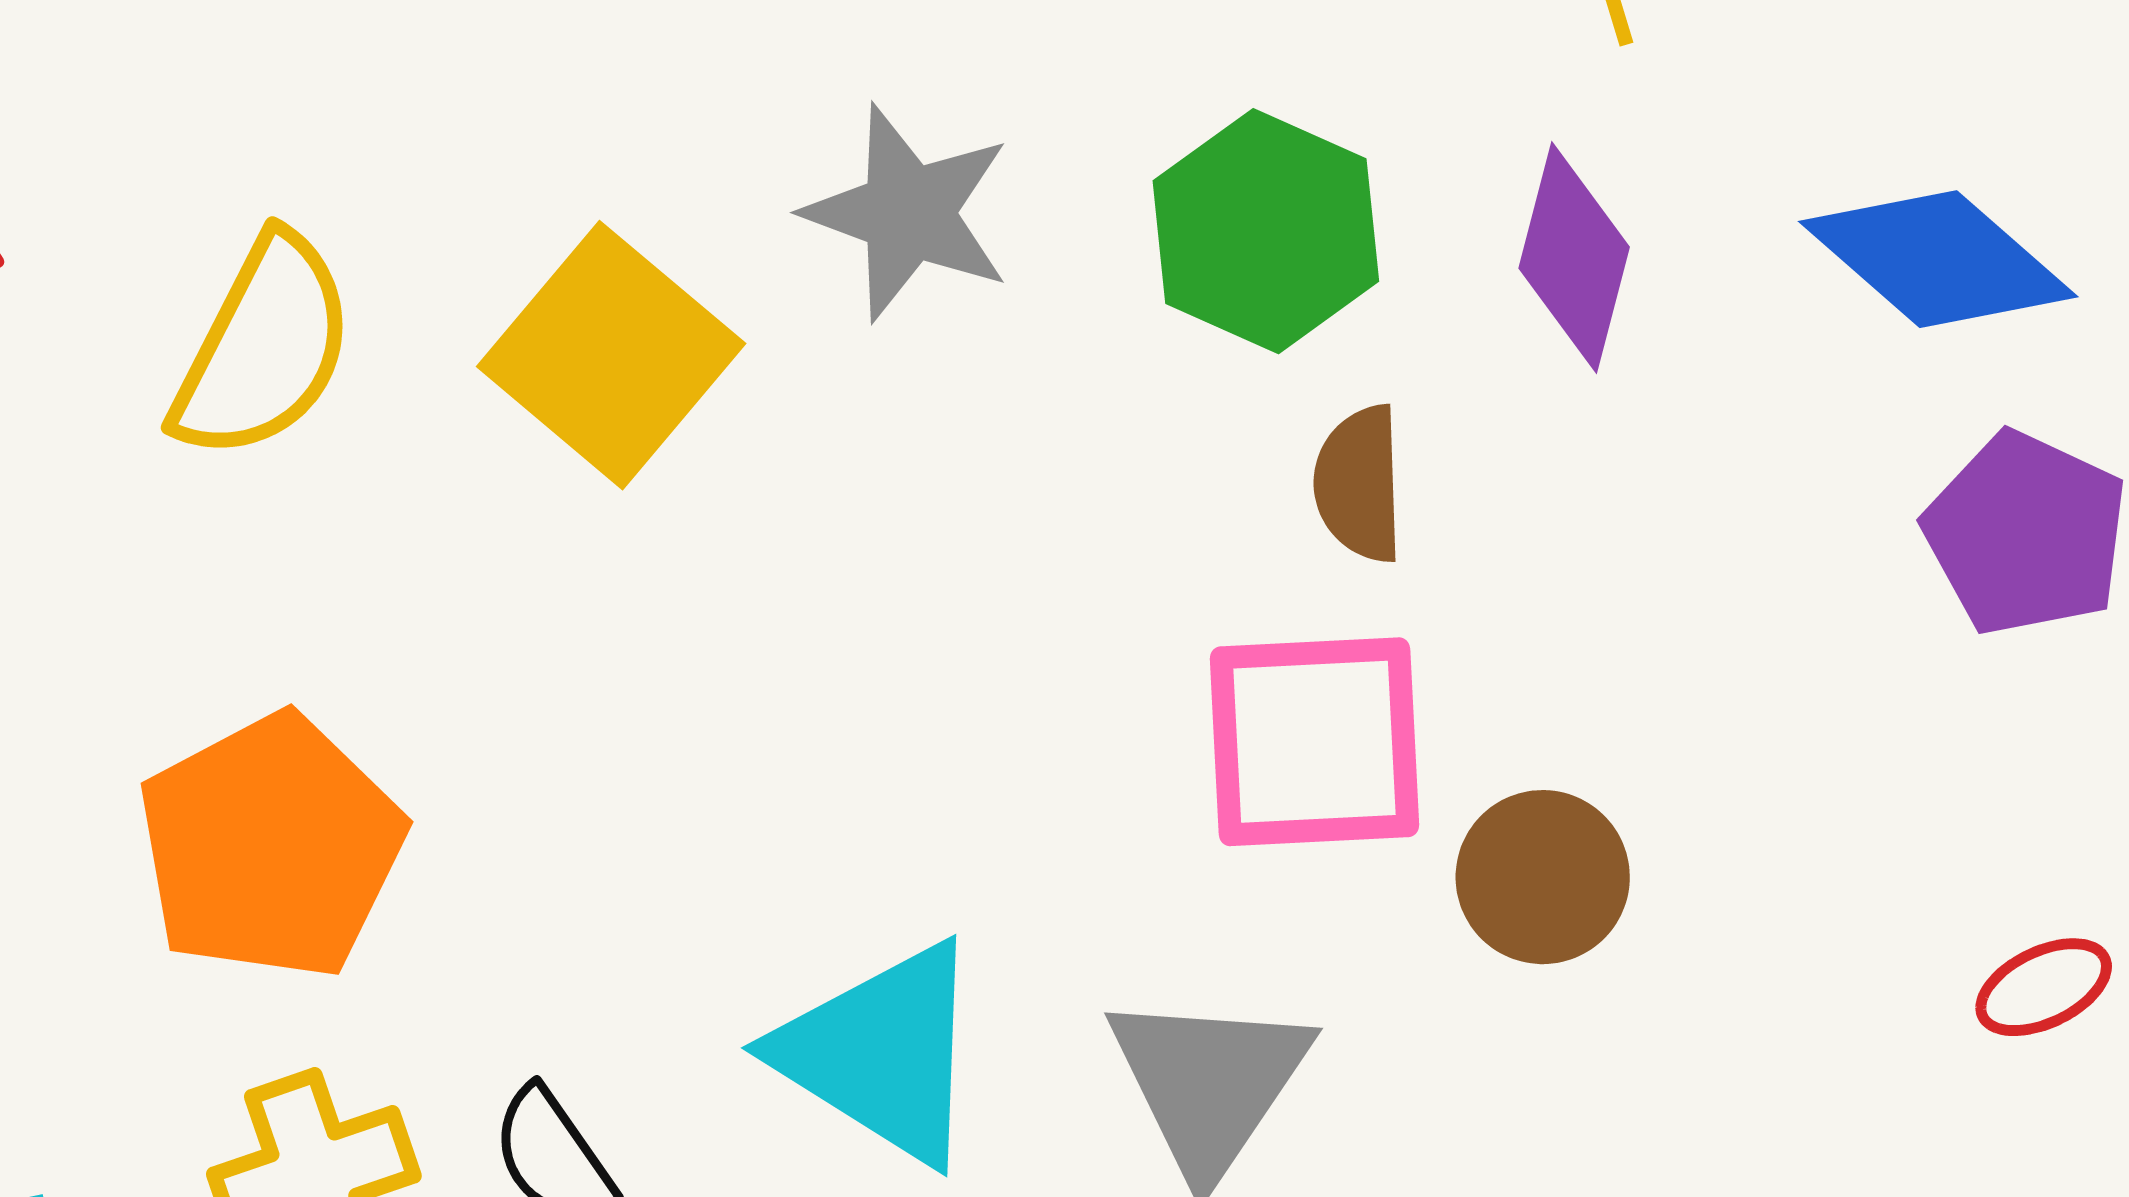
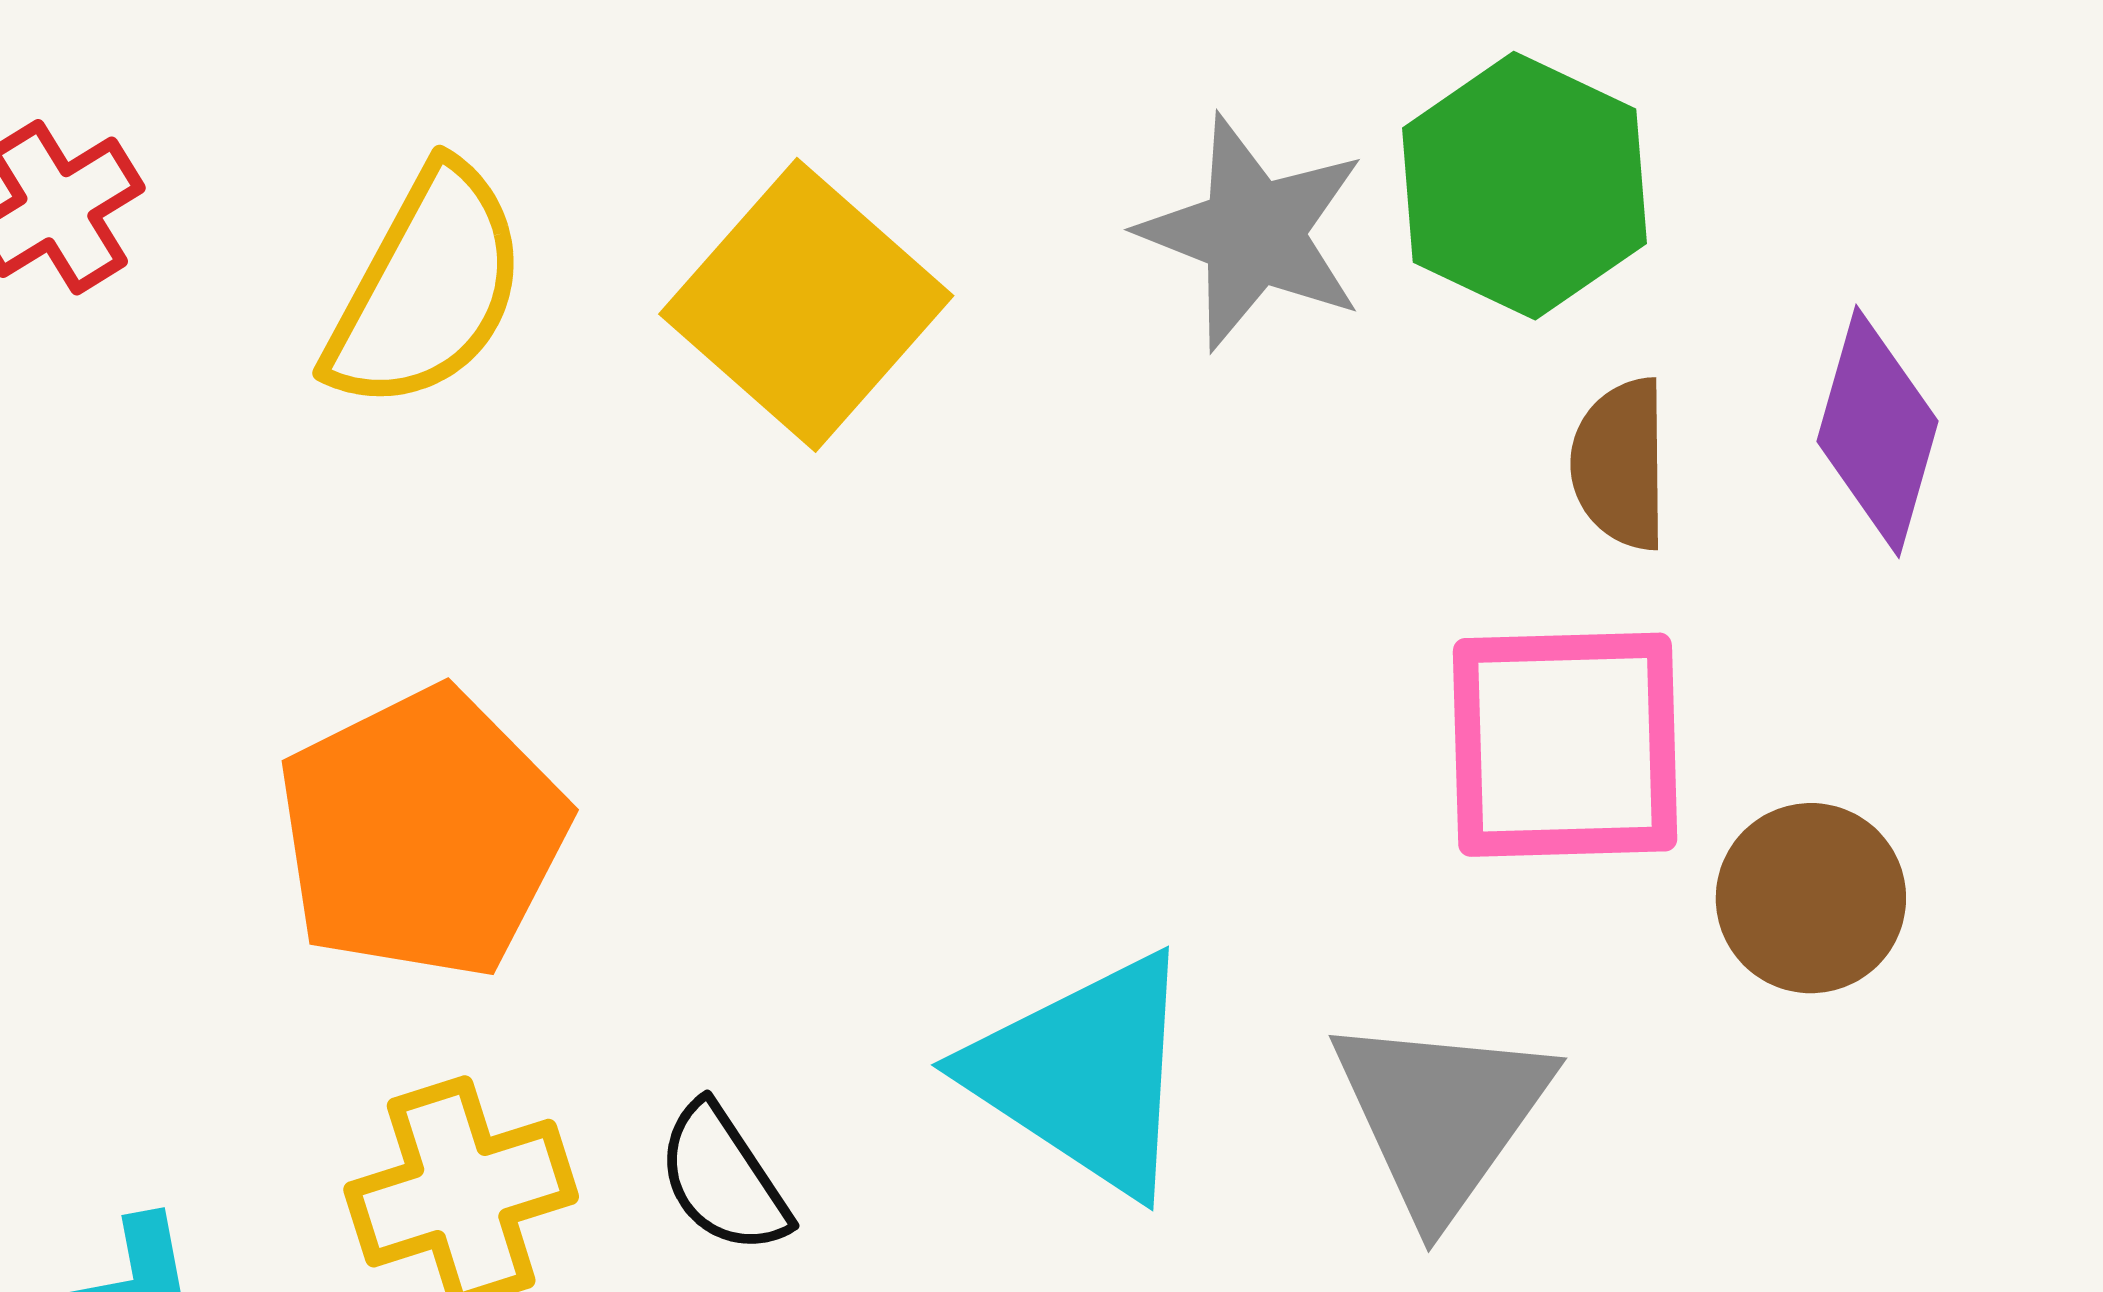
gray star: (908, 213) -> (1253, 233), moved
purple diamond: (1574, 258) -> (1877, 431), moved

